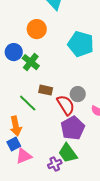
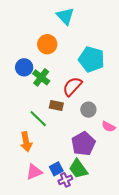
red semicircle: (66, 105) -> (72, 86), moved, turned -105
blue square: (14, 144) -> (56, 169), moved

